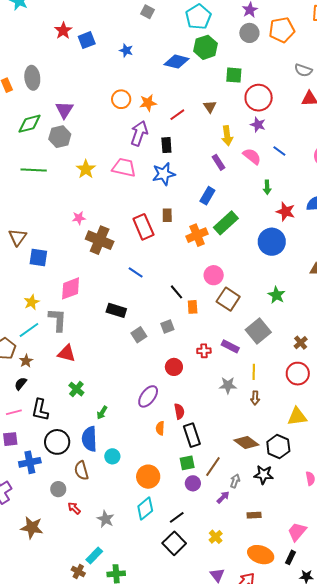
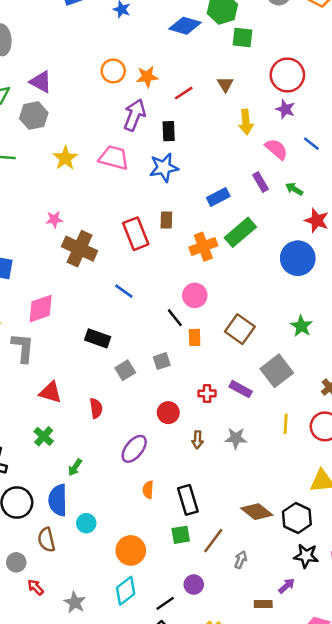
green square: (234, 75) -> (243, 38), moved
purple triangle: (64, 110) -> (41, 82), turned -36
purple rectangle: (219, 162) -> (261, 182), moved
green arrow: (267, 187) -> (294, 189), turned 120
blue rectangle: (207, 196) -> (218, 197), turned 30
pink circle: (214, 275) -> (195, 295), moved
red triangle: (67, 353) -> (50, 392), moved
yellow line: (254, 372) -> (286, 424), moved
brown arrow: (255, 398) -> (197, 440), moved
red semicircle: (179, 411) -> (96, 408), moved
black star: (264, 475) -> (306, 556), moved
purple circle: (193, 483) -> (194, 585), moved
purple arrow: (223, 497) -> (287, 586), moved

